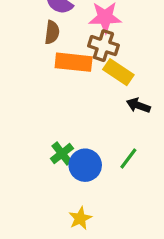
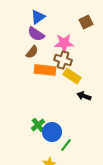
brown semicircle: (52, 32) -> (32, 52), turned 32
green line: (128, 159) -> (66, 145), moved

